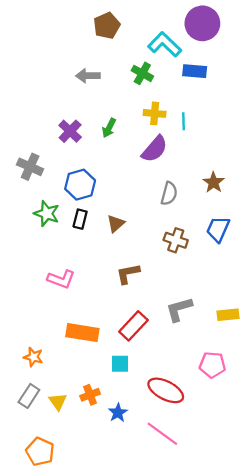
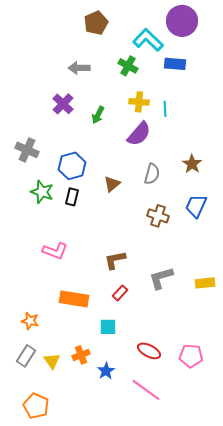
purple cross: (70, 131) -> (63, 104), moved
brown triangle: (116, 224) -> (112, 184), moved
brown L-shape: (128, 274) -> (115, 260), moved
red rectangle: (133, 326) -> (120, 293), size x0.6
pink pentagon: (212, 365) -> (191, 356), moved
red ellipse: (166, 390) -> (149, 351), size x0.7

